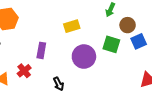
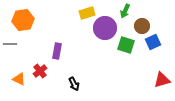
yellow rectangle: (72, 26) -> (87, 13), moved
purple circle: (84, 57) -> (105, 28), moved

